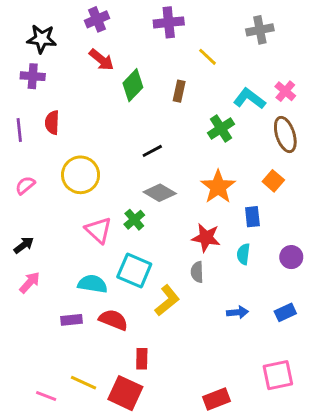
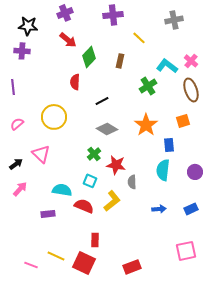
red semicircle: (52, 123) -> (75, 82), moved
orange square: (273, 181) -> (183, 121), turned 32
green cross: (134, 220) -> (94, 154), moved
pink triangle: (98, 230) -> (41, 154), moved
red star: (206, 238) -> (116, 165), moved
cyan semicircle: (243, 254) -> (163, 170), size x1.5
cyan square: (134, 270) -> (90, 181), size x0.6
red semicircle: (113, 320) -> (84, 206), moved
red rectangle: (217, 399) -> (132, 267), moved

